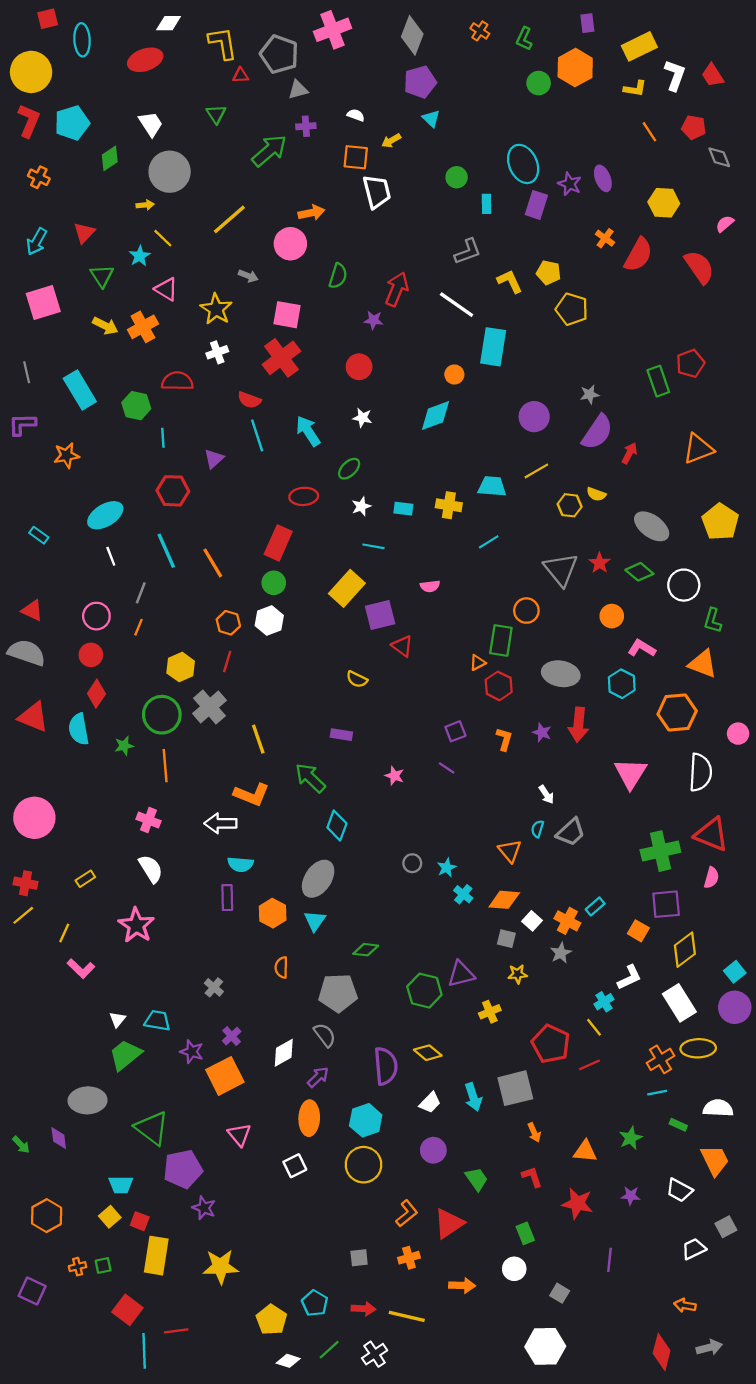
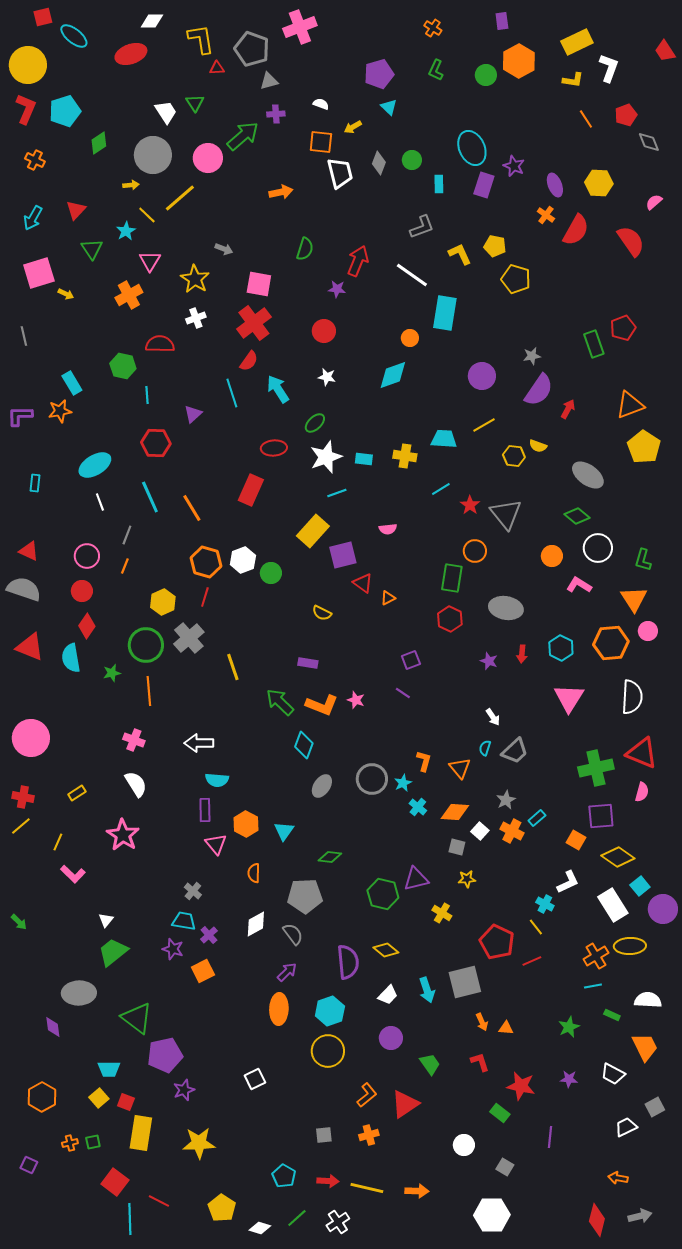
purple rectangle: (587, 23) -> (502, 21), moved
gray diamond: (412, 35) -> (379, 163), moved, size x0.7
green L-shape: (524, 39) -> (436, 70), moved
cyan ellipse: (82, 40) -> (74, 36), turned -48
red trapezoid: (713, 75) -> (665, 51), moved
white trapezoid: (151, 124) -> (166, 112), moved
red pentagon: (694, 127) -> (626, 115), turned -30
purple ellipse: (603, 178) -> (555, 185), moved
yellow line: (229, 219) -> (180, 198), moved
pink circle: (290, 244) -> (208, 158), moved
pink triangle: (166, 289) -> (150, 261), turned 30
yellow arrow: (105, 326) -> (66, 294), moved, size x0.7
cyan rectangle: (80, 390) -> (72, 383), moved, size x0.7
red semicircle: (249, 400) -> (249, 361), moved, turned -75
purple L-shape: (22, 424) -> (20, 416), moved
white star: (361, 506) -> (326, 457), size x1.8
yellow pentagon: (720, 522) -> (644, 447), moved
cyan rectangle: (39, 535) -> (35, 483), turned 60
cyan line: (373, 546) -> (337, 493), turned -30
red star: (600, 563) -> (470, 505), moved
green circle: (274, 583) -> (271, 573), moved
white circle: (684, 585) -> (598, 548), moved
orange hexagon: (228, 623) -> (206, 562), size x1.4
orange triangle: (478, 663) -> (388, 598), moved
orange triangle: (703, 664) -> (634, 599), turned 36
cyan hexagon: (622, 684) -> (561, 648), moved
red arrow: (578, 725) -> (522, 654), size x0.6
pink circle: (738, 734) -> (648, 631), moved
orange L-shape: (504, 739) -> (424, 761), moved
orange L-shape: (252, 795) -> (322, 705), moved
gray circle: (412, 863) -> (372, 779), size x1.8
gray ellipse: (318, 879) -> (322, 786), moved, size x0.7
yellow diamond: (685, 950) -> (618, 857), turned 72
gray star: (561, 953) -> (506, 800), moved
cyan square: (735, 972) -> (640, 886), moved
cyan cross: (604, 1002) -> (545, 904), turned -30
yellow cross: (490, 1012) -> (442, 913), turned -36
cyan trapezoid: (157, 1021) -> (184, 921), moved
white diamond: (284, 1053) -> (256, 924), moved
orange square: (225, 1076) -> (203, 971), size x0.7
pink triangle: (239, 1135) -> (216, 844), moved
green arrow: (21, 1145) -> (19, 922), moved
orange triangle: (585, 1151) -> (506, 1028), moved, size x0.7
white square: (295, 1166) -> (255, 1079), moved
purple star: (204, 1208) -> (184, 1090), turned 30
green rectangle: (525, 1233) -> (500, 1113), moved, turned -30
orange arrow: (462, 1285) -> (417, 1191), moved
purple square: (32, 1291) -> (29, 1165), size x0.7
yellow pentagon: (272, 1320) -> (222, 1208), moved
red line: (176, 1331) -> (159, 1201), turned 35

